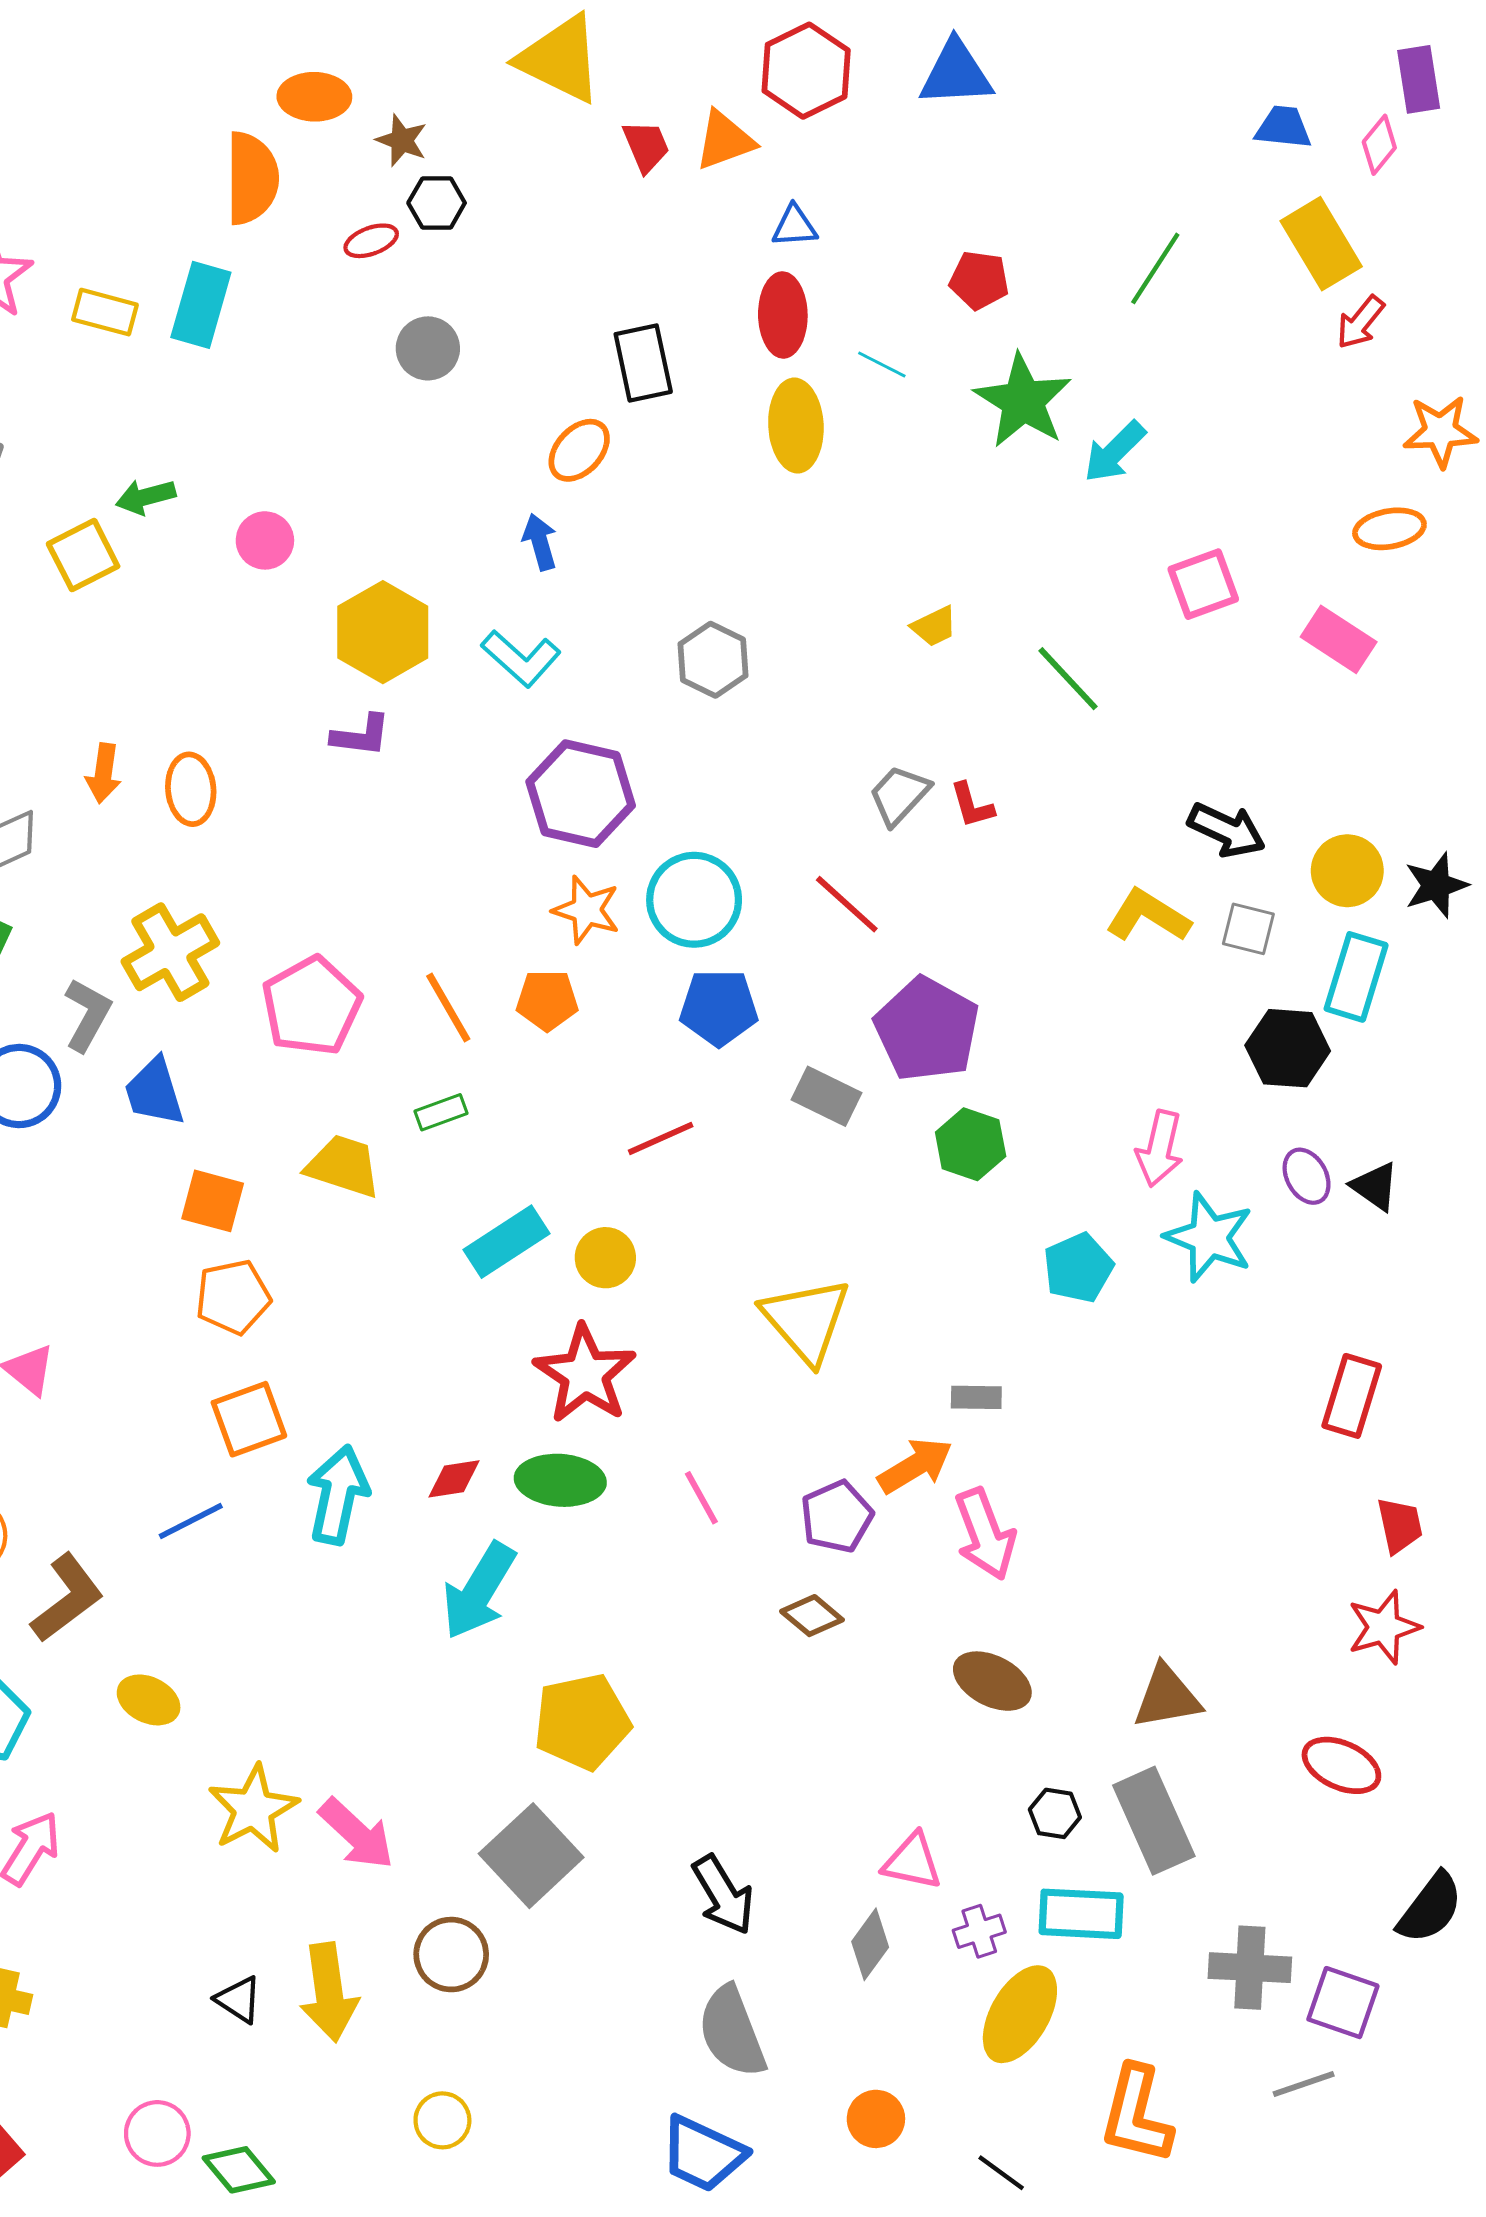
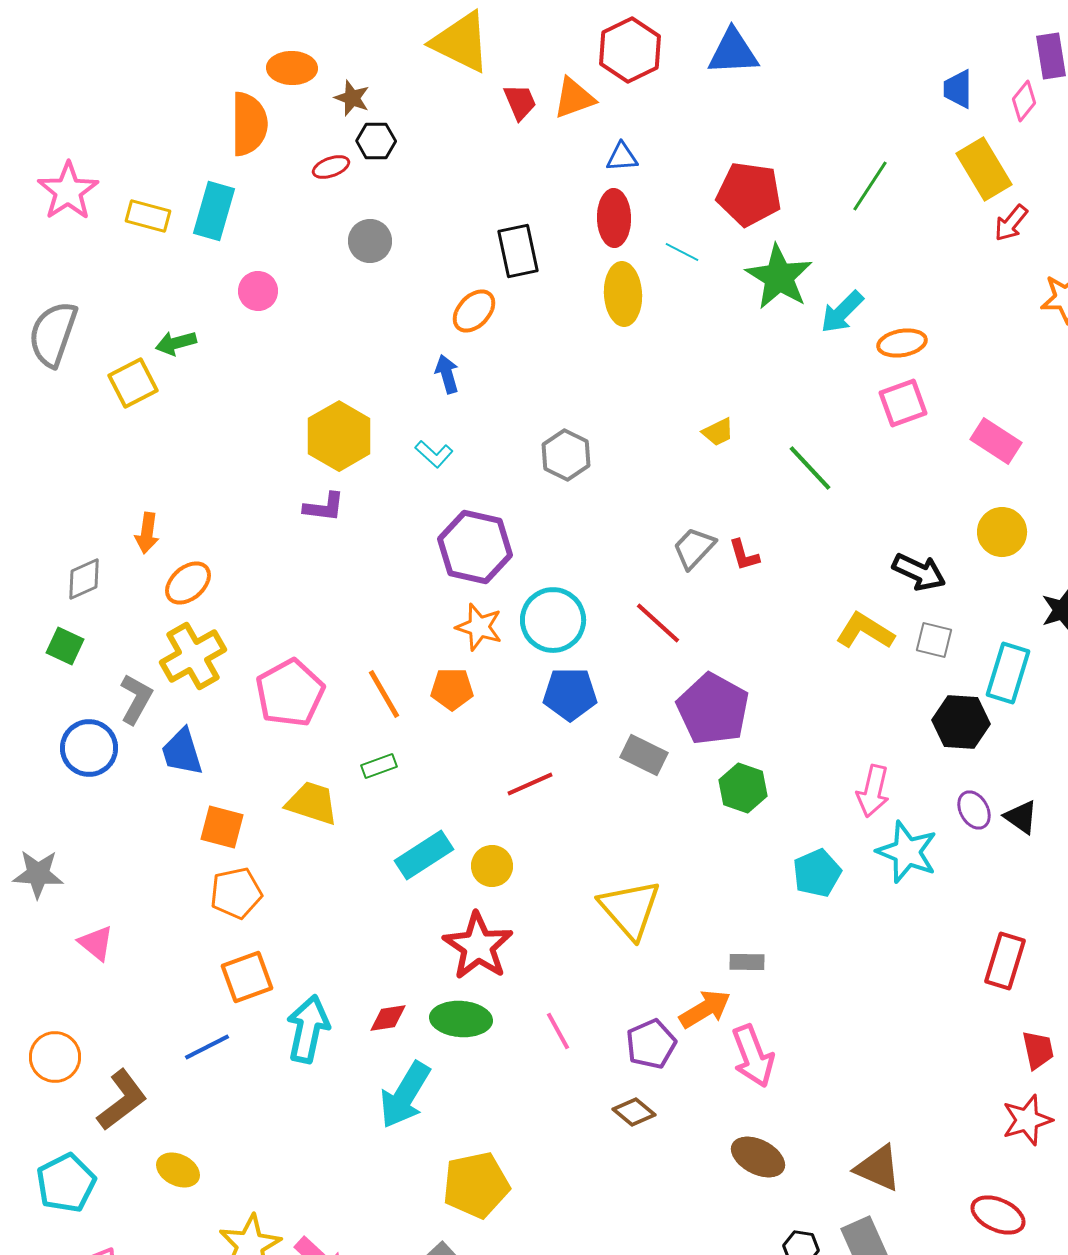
blue trapezoid: (1283, 127) -> (958, 89), turned -96
red pentagon: (979, 280) -> (749, 194), size x1.6
orange ellipse: (1389, 529) -> (902, 343), moved
pink circle: (265, 540) -> (258, 291), moved
cyan L-shape: (521, 658) -> (434, 454), size x0.7
orange ellipse: (191, 789) -> (188, 583), moved, turned 54
yellow circle: (1347, 871) -> (1002, 532), moved
brown triangle: (1167, 1697) -> (878, 1168), turned 34

